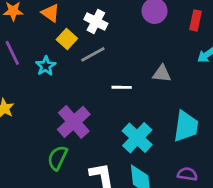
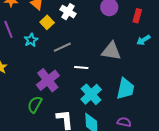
gray line: (93, 54) -> (62, 47), moved
gray triangle: (162, 74) -> (111, 51), size x1.5
white line: (122, 87) -> (81, 67), moved

